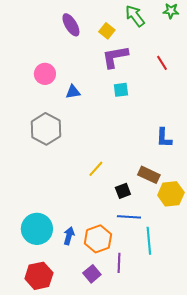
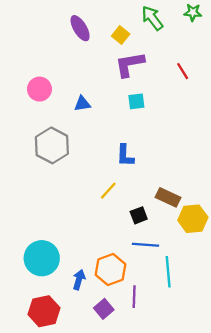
pink circle: (45, 74) -> (39, 89), moved
blue L-shape: (164, 138) -> (125, 156), moved
blue arrow: (69, 236) -> (79, 280), moved

